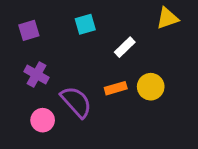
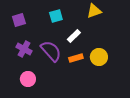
yellow triangle: (167, 18) -> (94, 11), moved
white rectangle: (125, 47) -> (74, 36), moved
purple semicircle: (76, 102) -> (51, 51), moved

